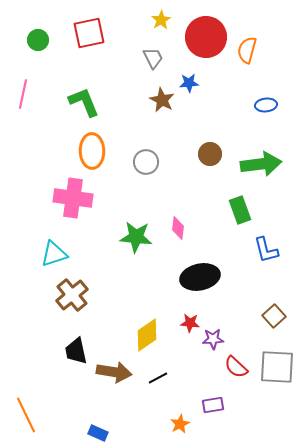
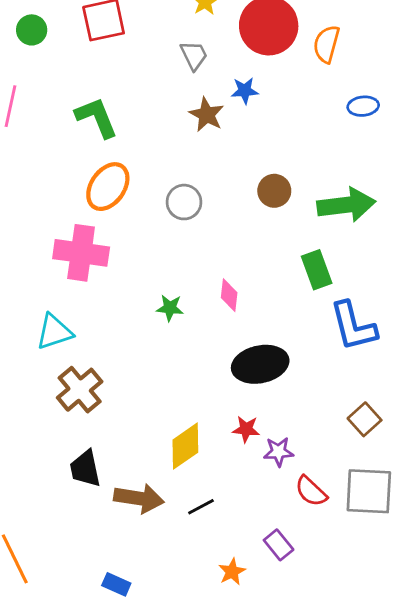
blue ellipse: (266, 105) -> (363, 106), moved
orange ellipse: (92, 151) -> (108, 187), turned 36
green star: (136, 237) -> (170, 308), size x0.6
blue L-shape: (266, 250) -> (353, 326), size x1.4
purple rectangle: (213, 405) -> (279, 545), turned 60

